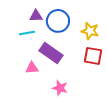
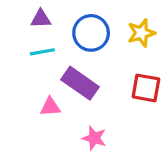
purple triangle: (36, 16) -> (41, 19), moved
yellow star: (90, 31) -> (141, 33), moved, turned -30

